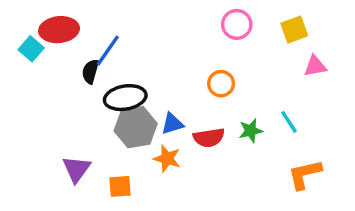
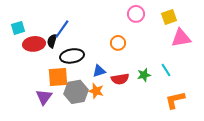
red ellipse: (59, 30) -> (34, 44), moved
cyan square: (31, 49) -> (18, 28), turned 32
pink triangle: (315, 66) -> (181, 38), size x1.5
orange circle: (221, 84) -> (118, 43), moved
gray hexagon: (136, 127) -> (76, 92), moved
orange square: (120, 186) -> (58, 77), moved, size x1.5

